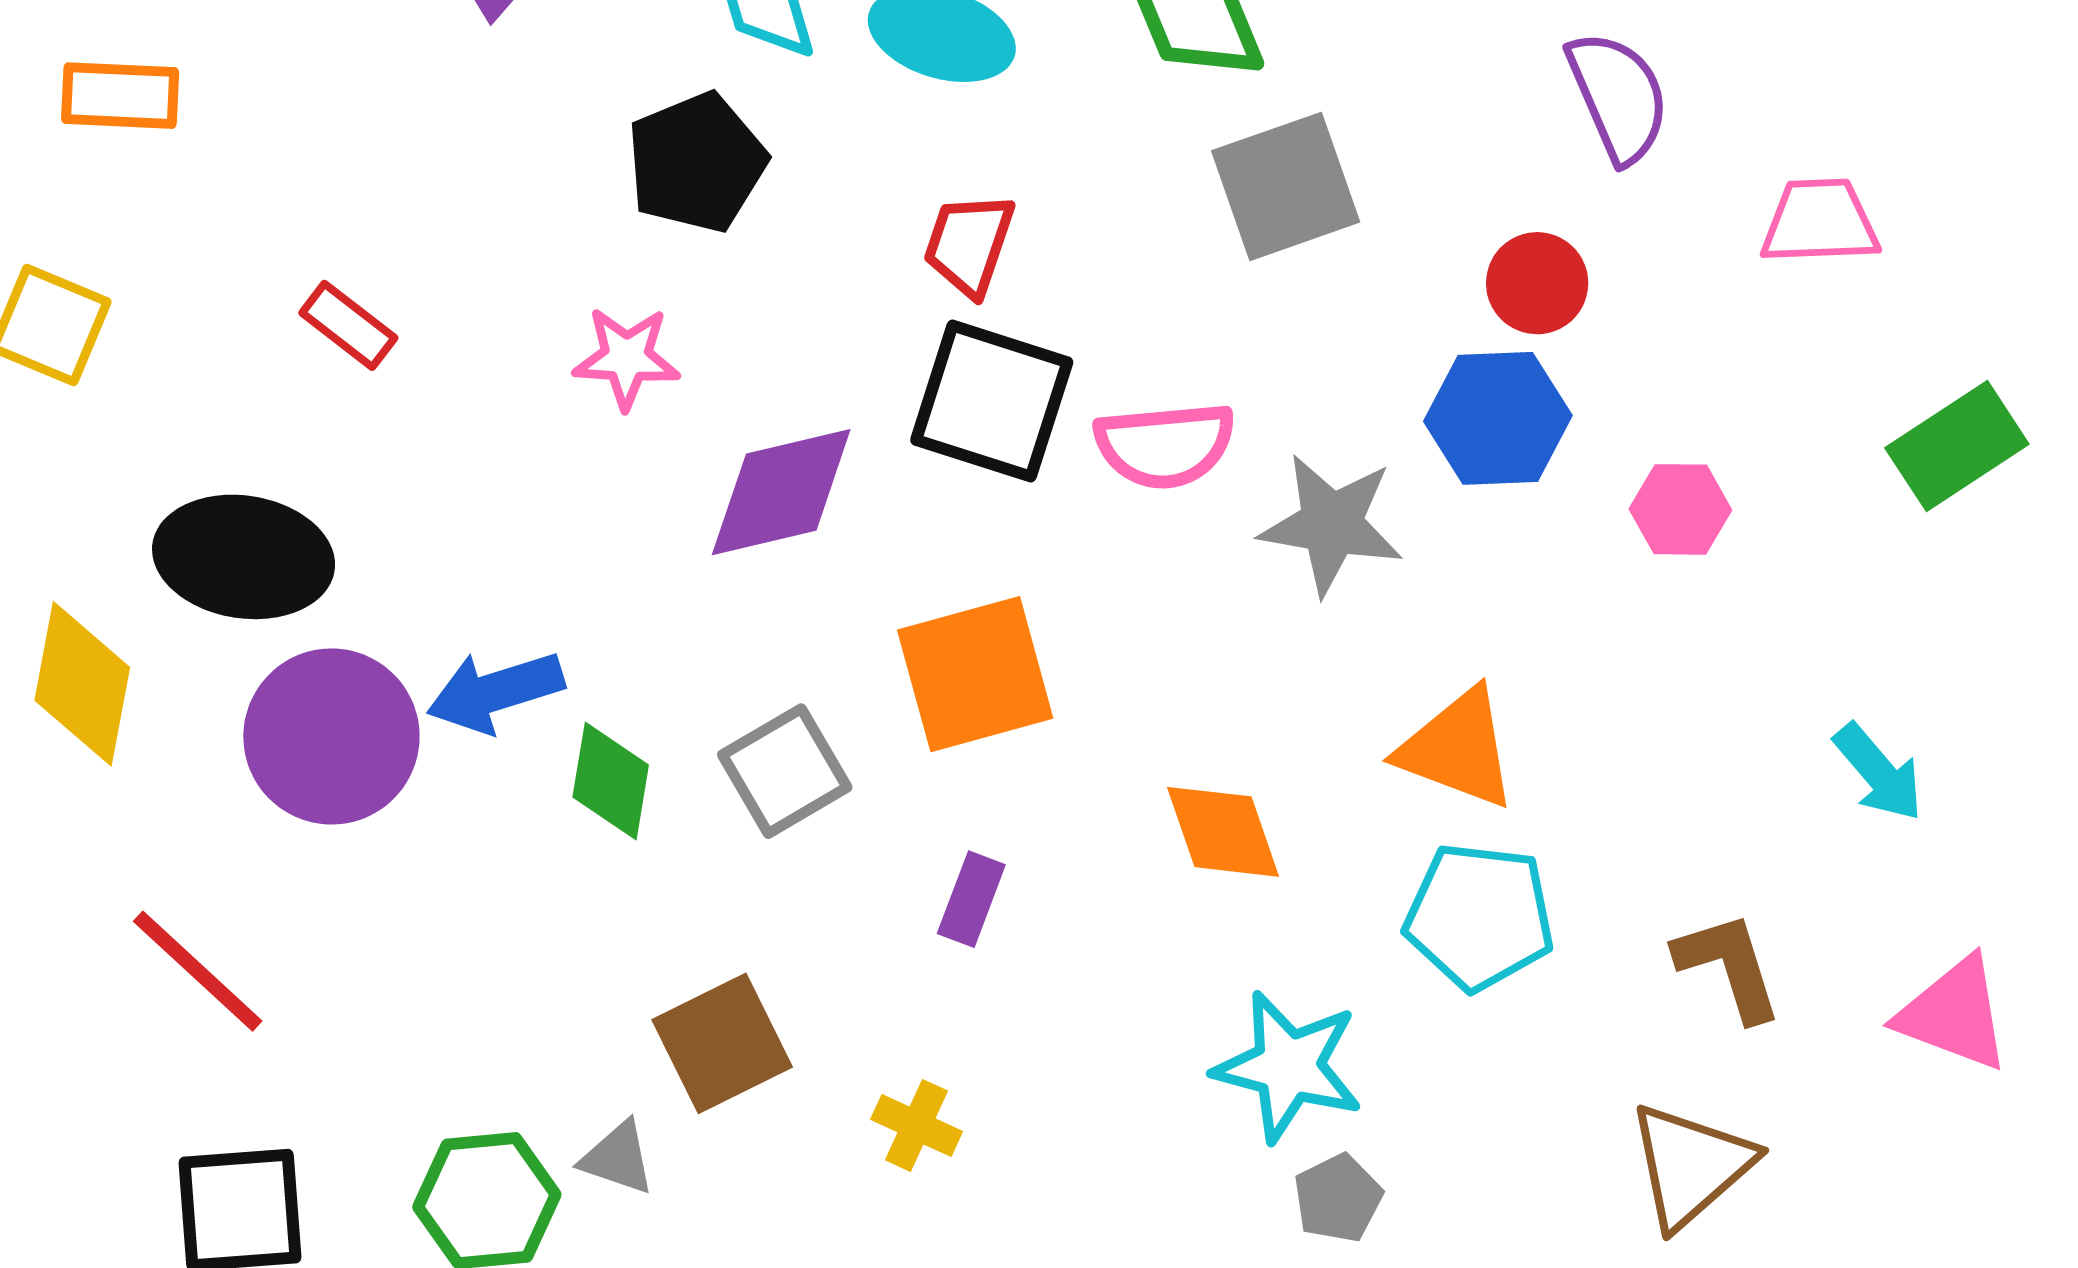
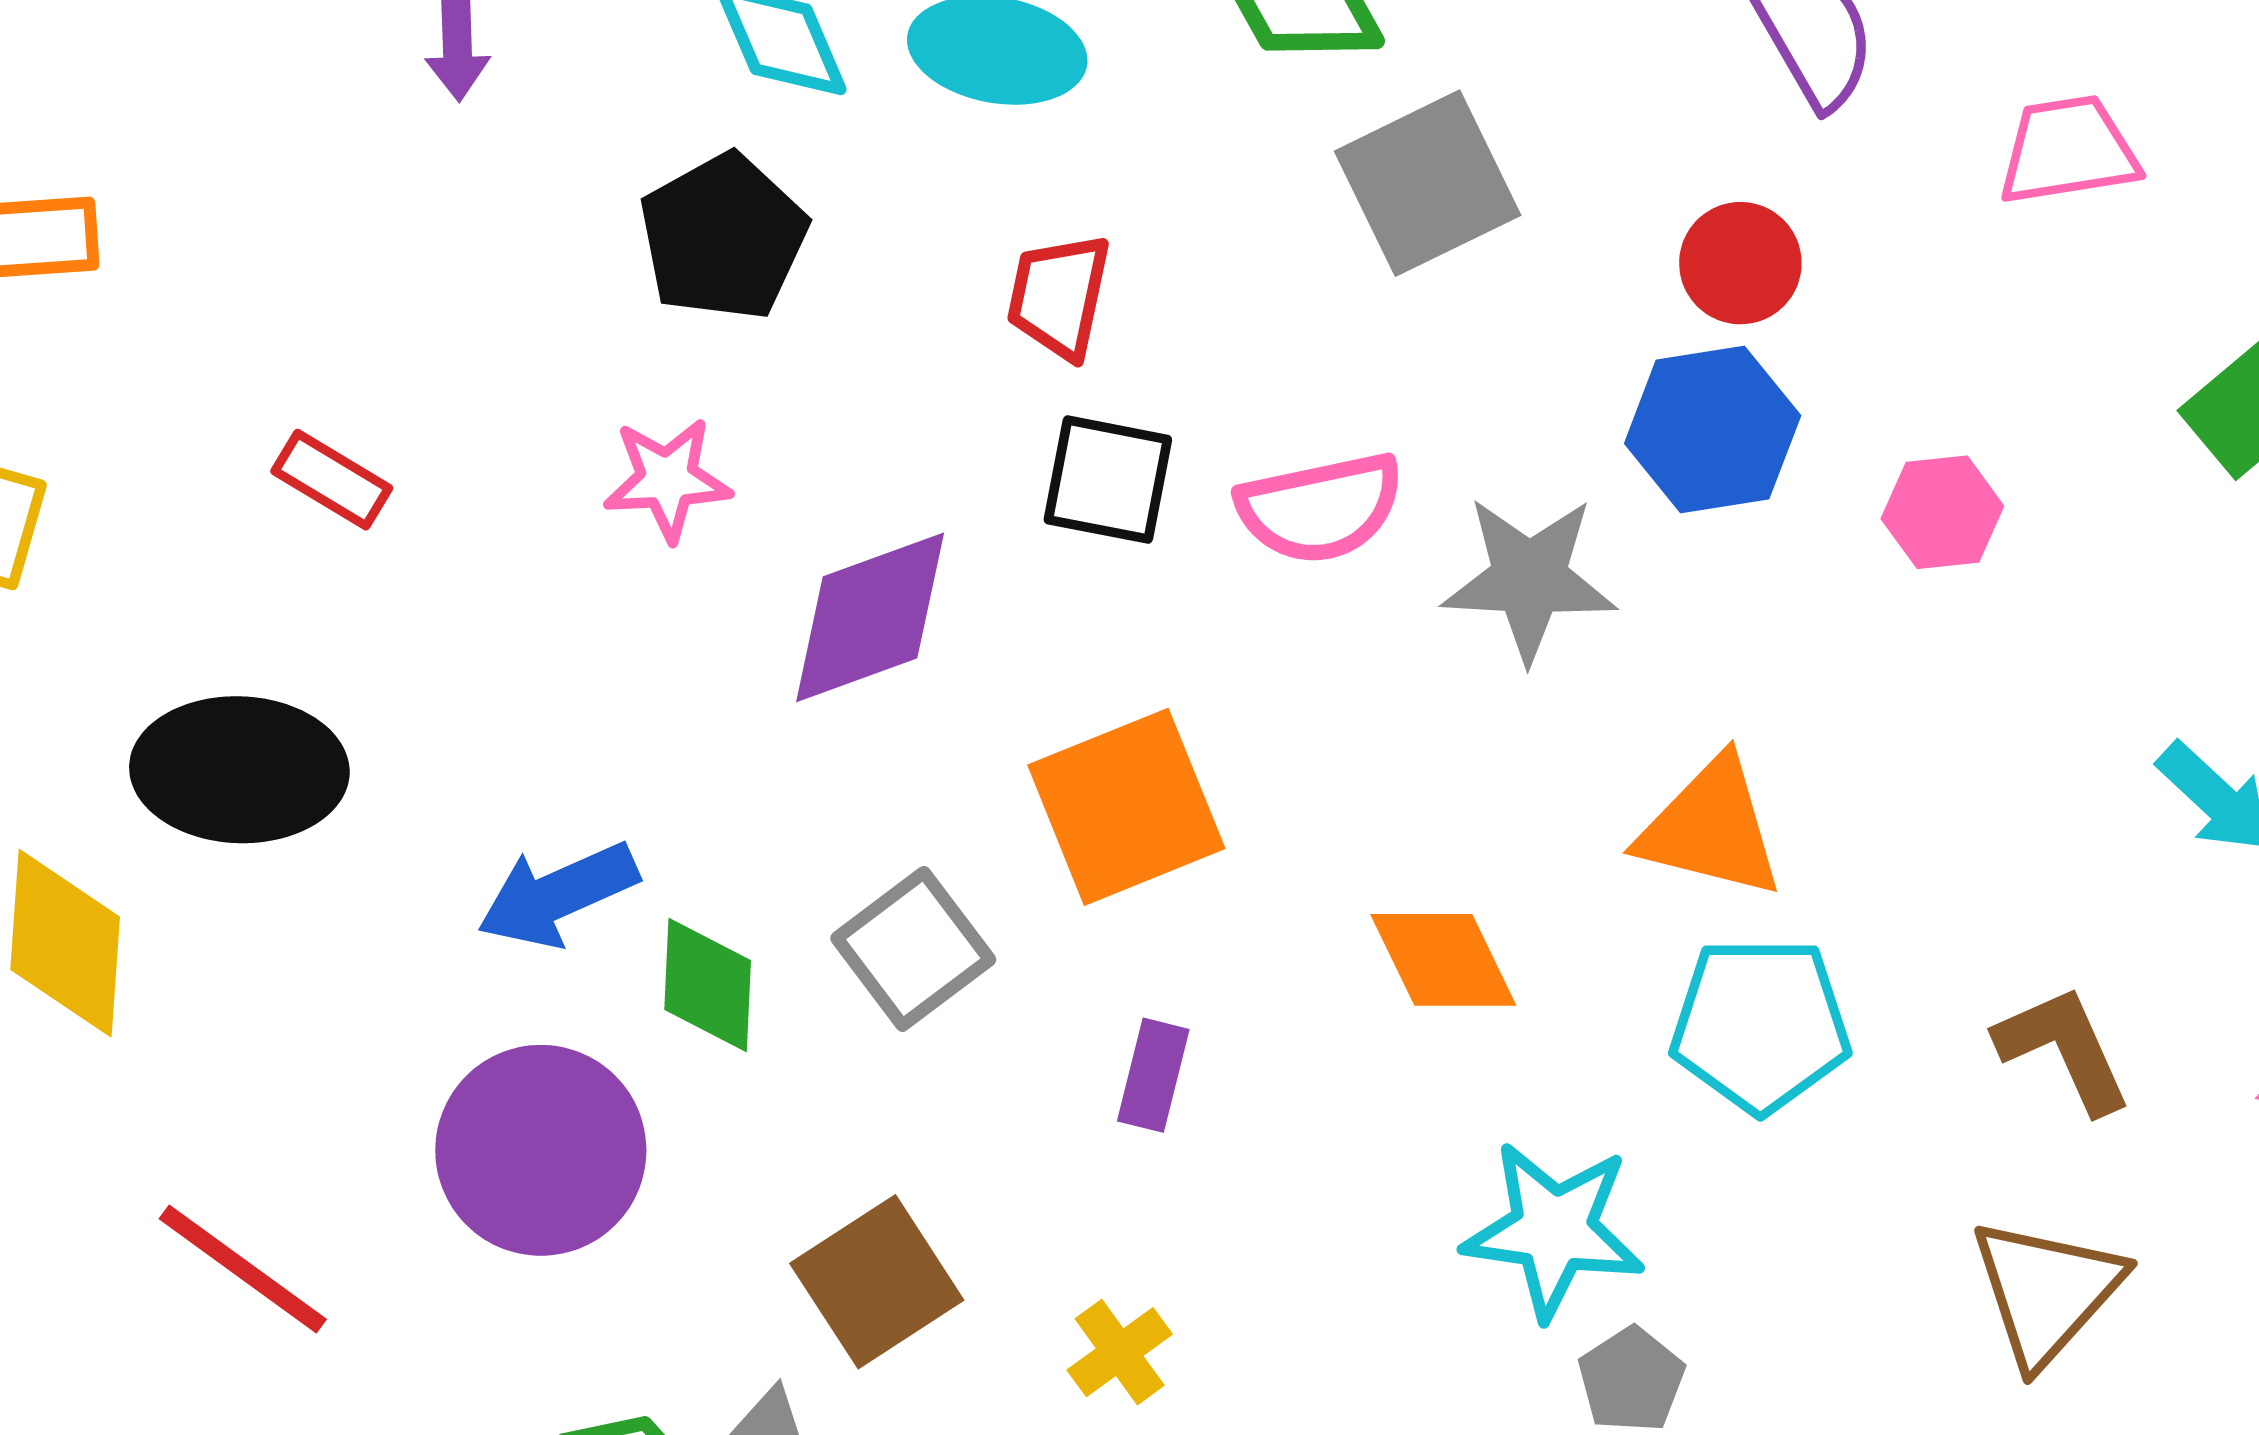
black square: (992, 401) -> (1108, 480), size x0.7
purple circle: (331, 736) -> (541, 1150), moved
yellow cross: (917, 1125) -> (1120, 1352), turned 36

